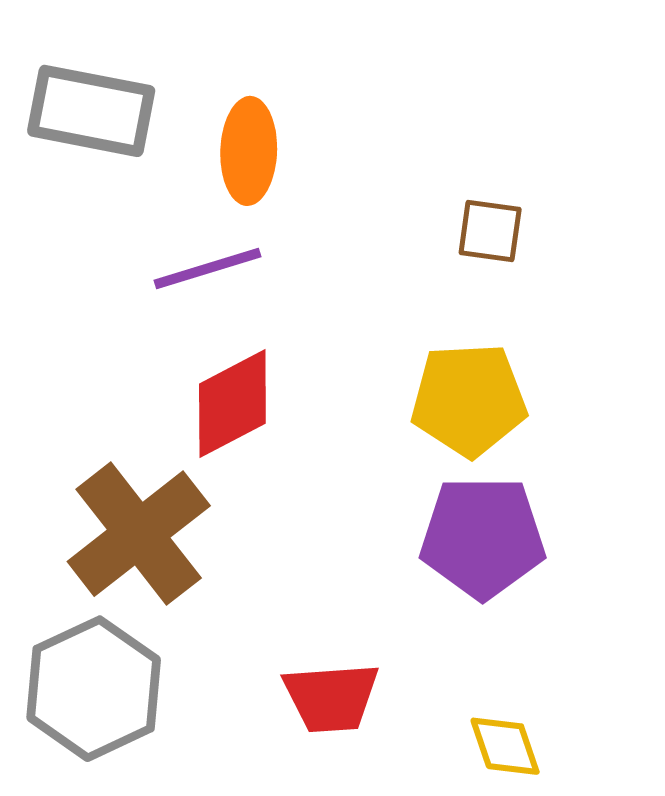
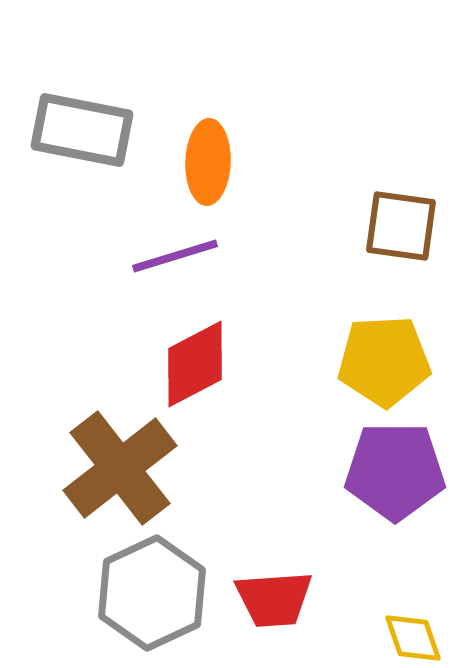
brown square: (490, 231) -> (401, 226), size x1.4
gray hexagon: (94, 689) -> (152, 593), moved

